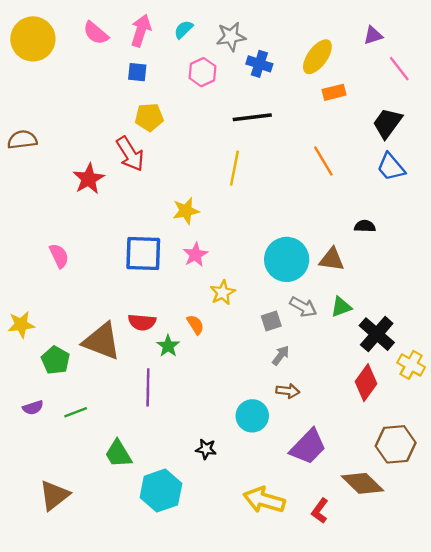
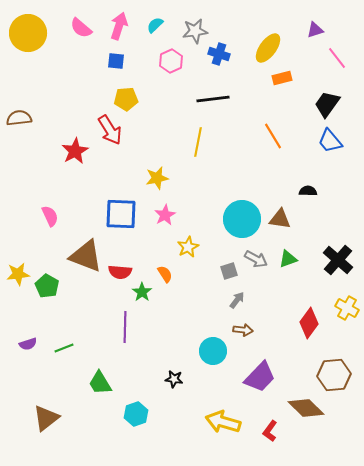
black cross: (377, 334) -> (338, 260), moved
brown triangle: (102, 341) -> (86, 256), moved
green pentagon: (55, 360) -> (47, 286), moved
cyan hexagon: (161, 491) -> (136, 414), size x0.7

